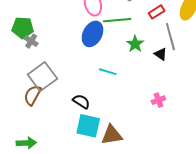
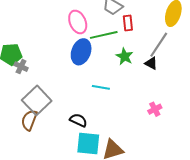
red rectangle: (157, 12) -> (128, 23), moved, turned -56
gray line: (170, 37) -> (159, 45), turned 56

